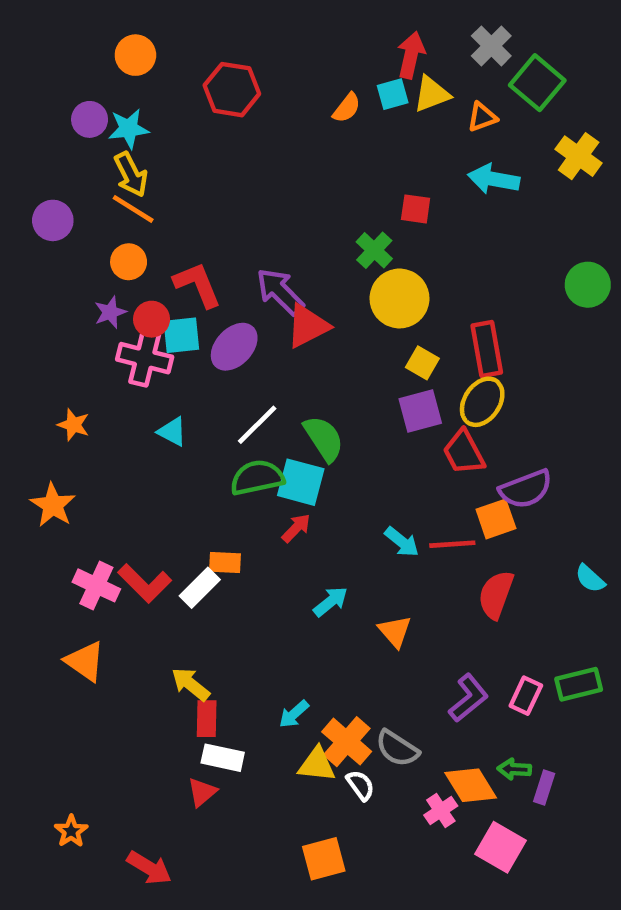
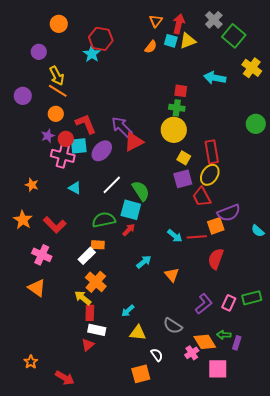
cyan square: (393, 94) -> (171, 41), turned 32
orange triangle: (482, 117) -> (156, 21), moved, turned -32
cyan star: (129, 129) -> (92, 54), moved, turned -30
green cross: (374, 250) -> (177, 108), moved, turned -35
green semicircle: (257, 478) -> (104, 220), moved
cyan semicircle: (590, 579) -> (258, 231), moved
red L-shape: (145, 583) -> (55, 225), moved
orange cross: (347, 742) -> (96, 282), moved
white semicircle: (360, 785) -> (157, 355), moved
pink square: (501, 847) -> (218, 369), turned -30

